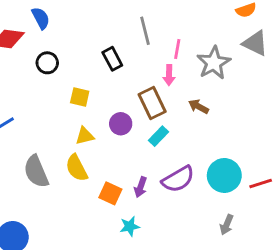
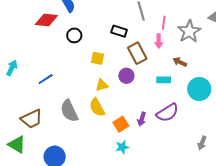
black rectangle: (112, 59) -> (119, 31), turned -42
brown rectangle: (152, 103) -> (137, 53), moved
cyan rectangle: (158, 136) -> (164, 80), moved, turned 48
cyan circle: (224, 175) -> (199, 89), moved
orange square: (110, 193) -> (121, 124), turned 35
cyan star: (130, 226) -> (122, 147), moved

